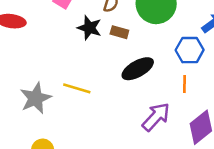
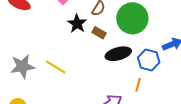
black ellipse: (138, 69) -> (118, 54), moved

